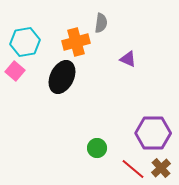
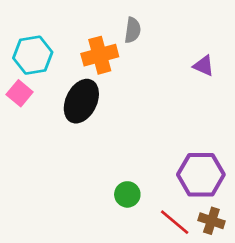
purple triangle: (128, 59) -> (204, 66), moved
brown cross: (161, 168) -> (211, 221), turned -30

